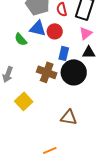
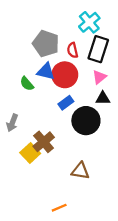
red circle: (55, 31) -> (65, 75), size x1.5
blue rectangle: (64, 53) -> (66, 103), moved, turned 40
brown cross: (47, 72) -> (44, 142), moved, turned 30

